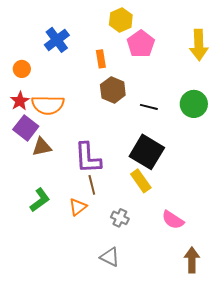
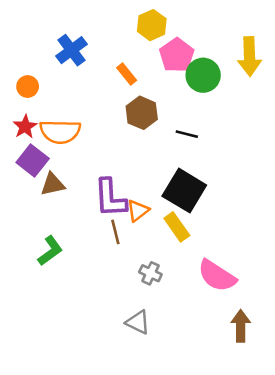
orange rectangle: (101, 59) -> (127, 74), turned -30
green circle: (194, 104) -> (203, 75), moved
orange triangle: (78, 207) -> (138, 211), moved
pink semicircle: (173, 220) -> (217, 276), size x1.4

